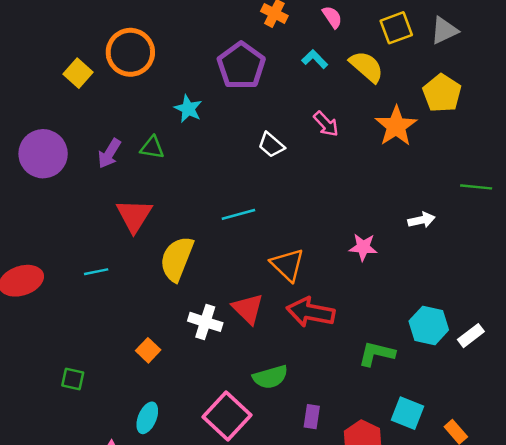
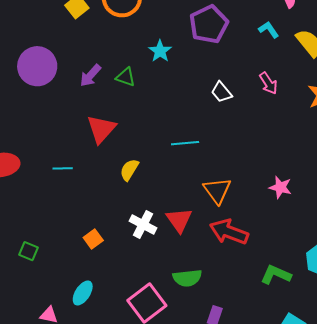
yellow semicircle: (177, 259) -> (129, 170), size x0.6

